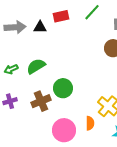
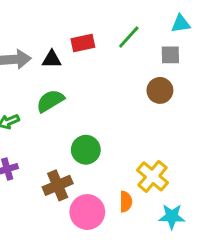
green semicircle: (36, 66) -> (50, 101), moved
brown cross: (41, 101) -> (58, 185), moved

